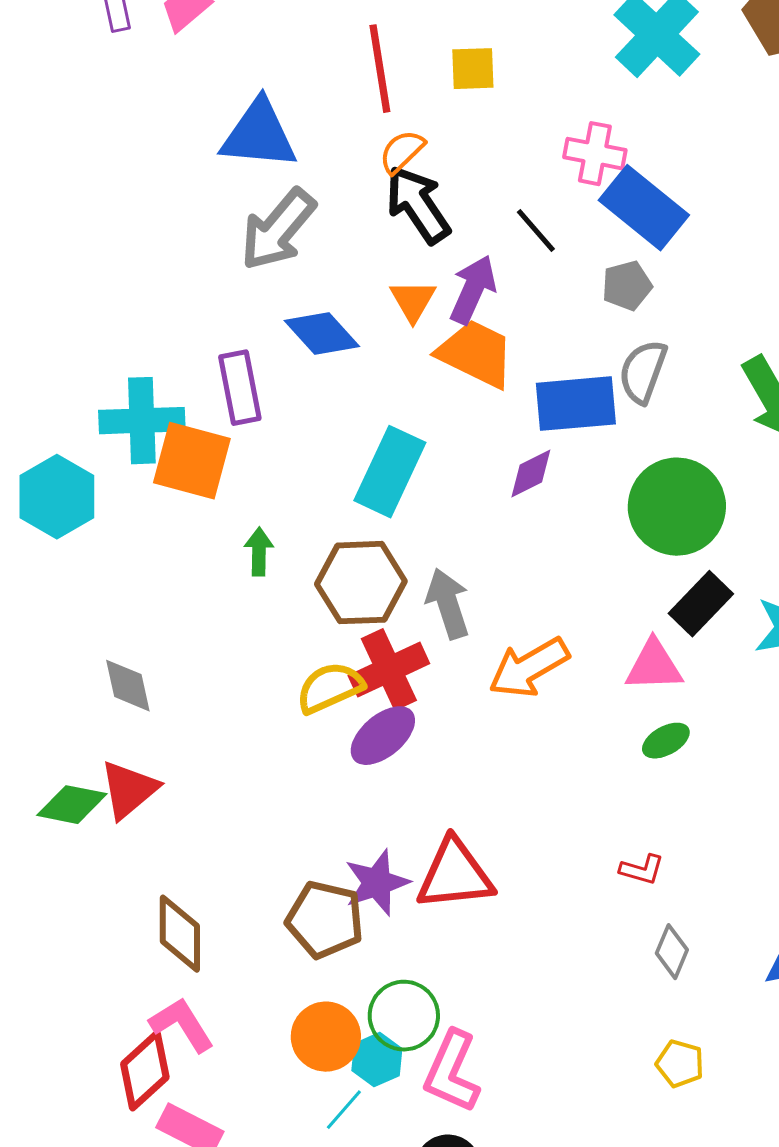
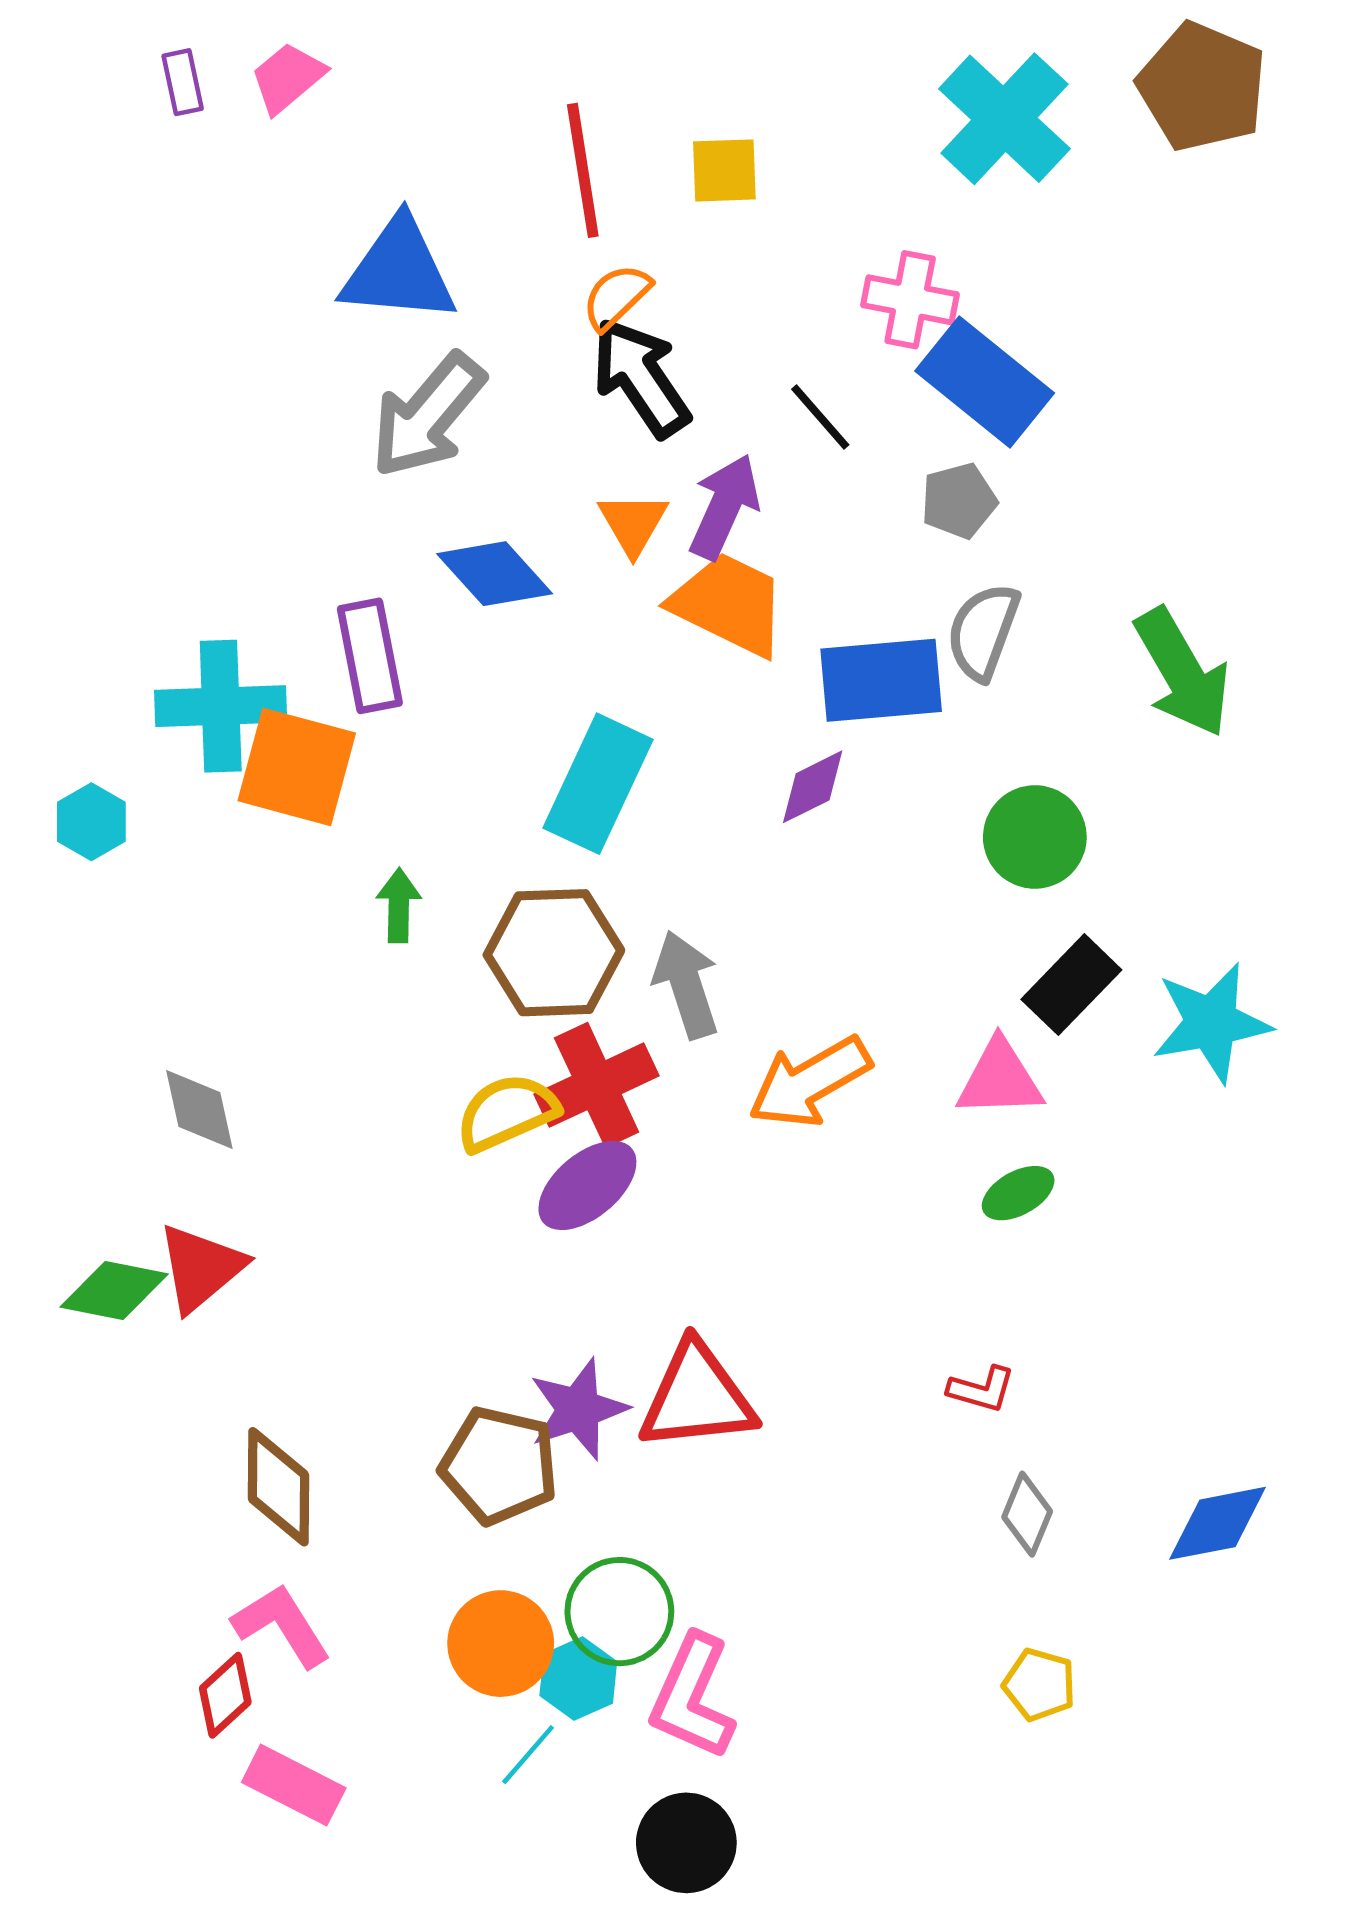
cyan hexagon: (57, 497) -> (91, 822), size x0.6
green circle: (677, 507) -> (1035, 837), size x0.7
red diamond: (145, 1071) -> (225, 1695), size x0.7

